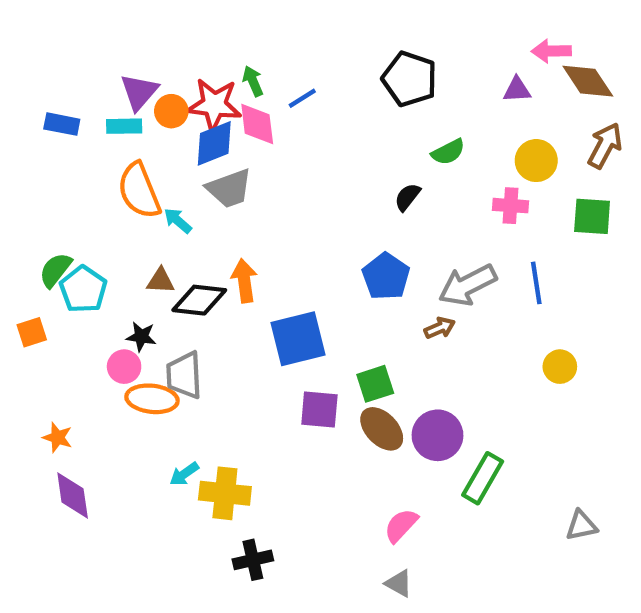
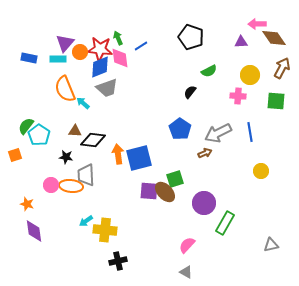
orange arrow: (244, 281) -> (118, 154), moved
pink circle: (124, 367) -> (51, 185), moved
brown ellipse: (382, 429) -> (165, 192), moved

